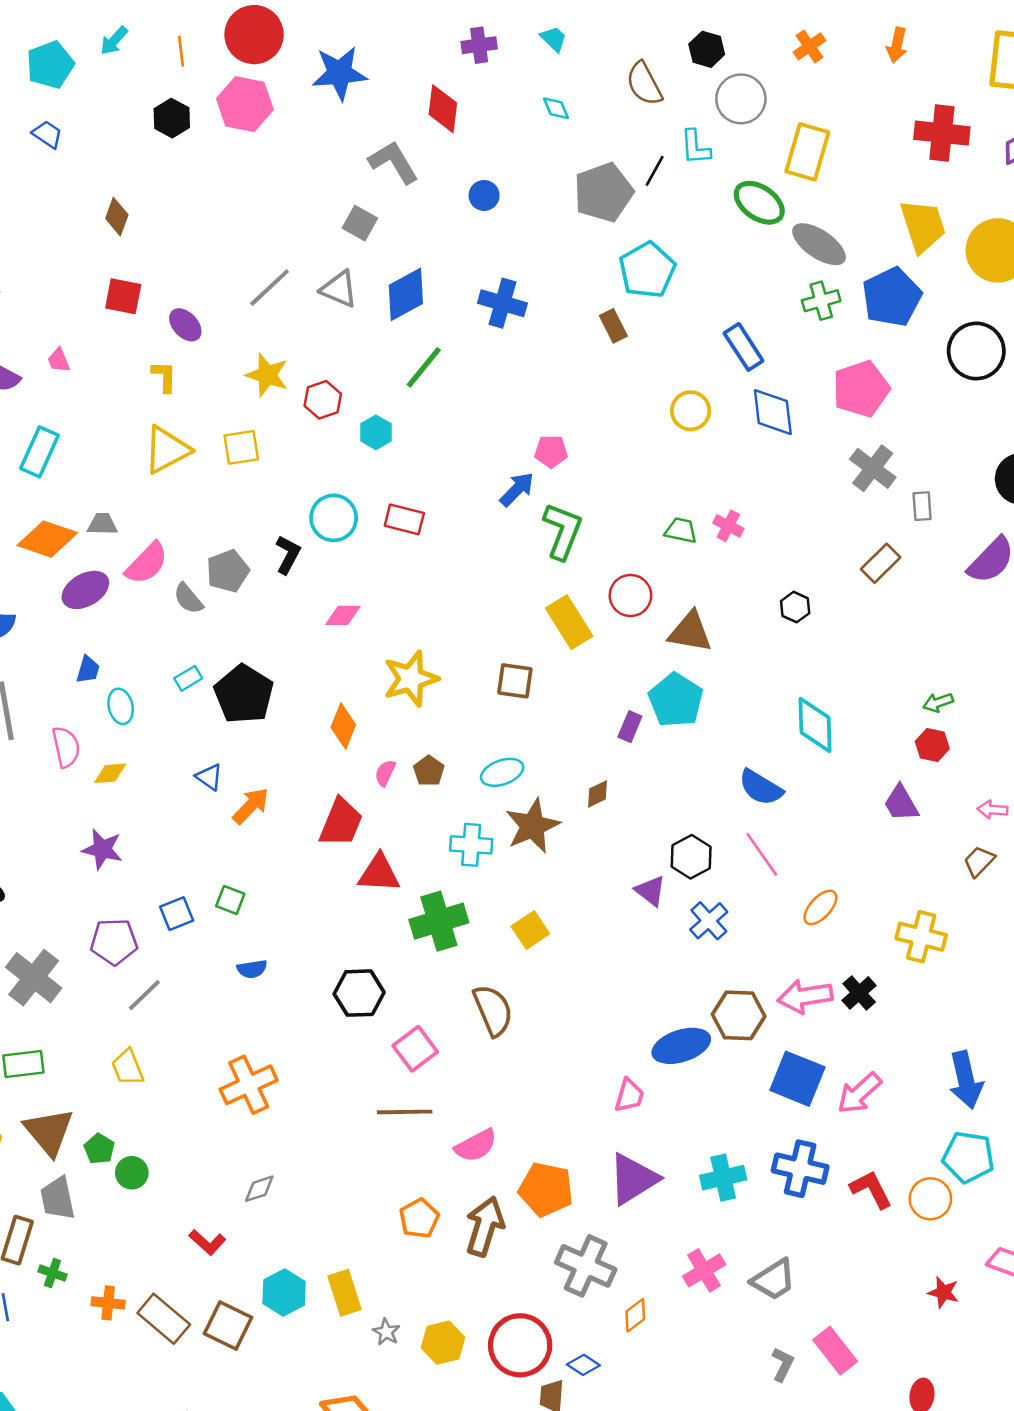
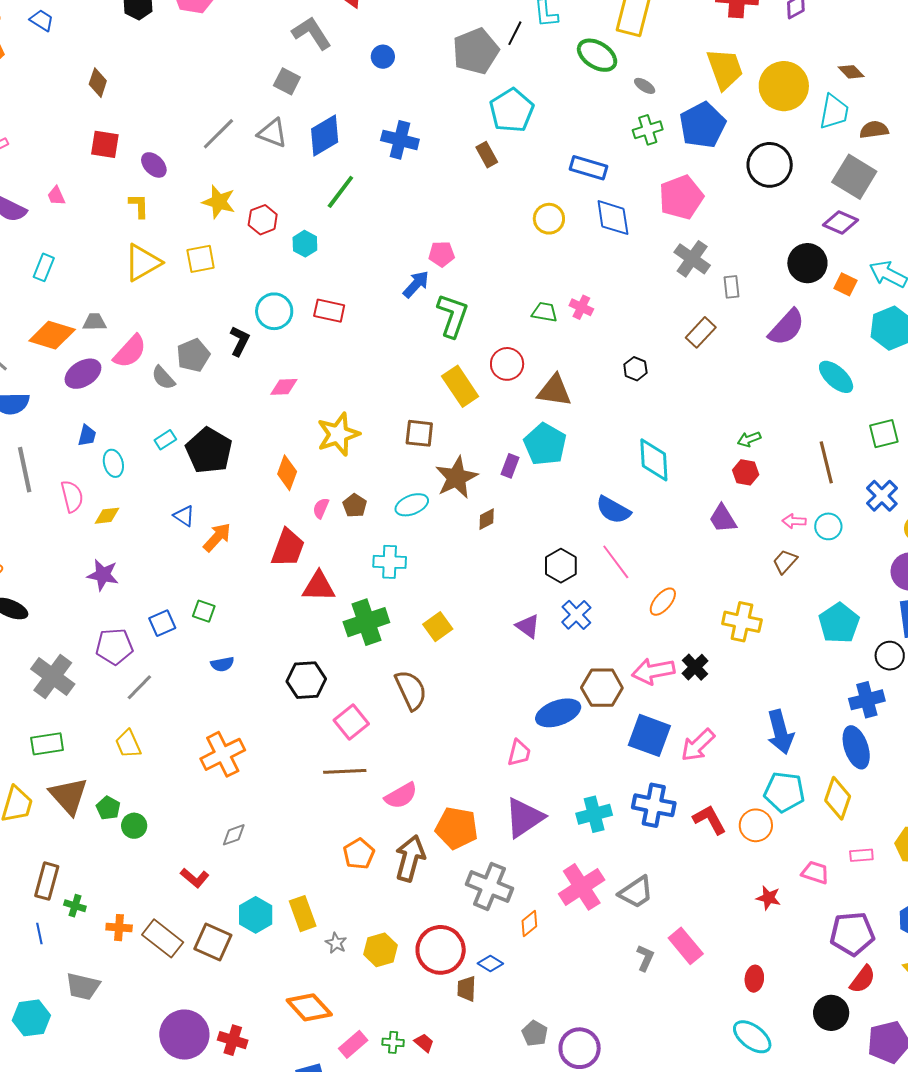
gray ellipse: (819, 244) -> (645, 86), size x0.5
blue rectangle: (744, 347) -> (589, 168), turned -39
cyan rectangle: (40, 452) -> (44, 267), size x0.7
brown star: (533, 826) -> (457, 478), moved
purple triangle: (651, 891) -> (528, 626), moved
gray trapezoid: (58, 1198) -> (83, 986), moved, turned -63
pink cross: (704, 1270) -> (582, 887), size x1.4

